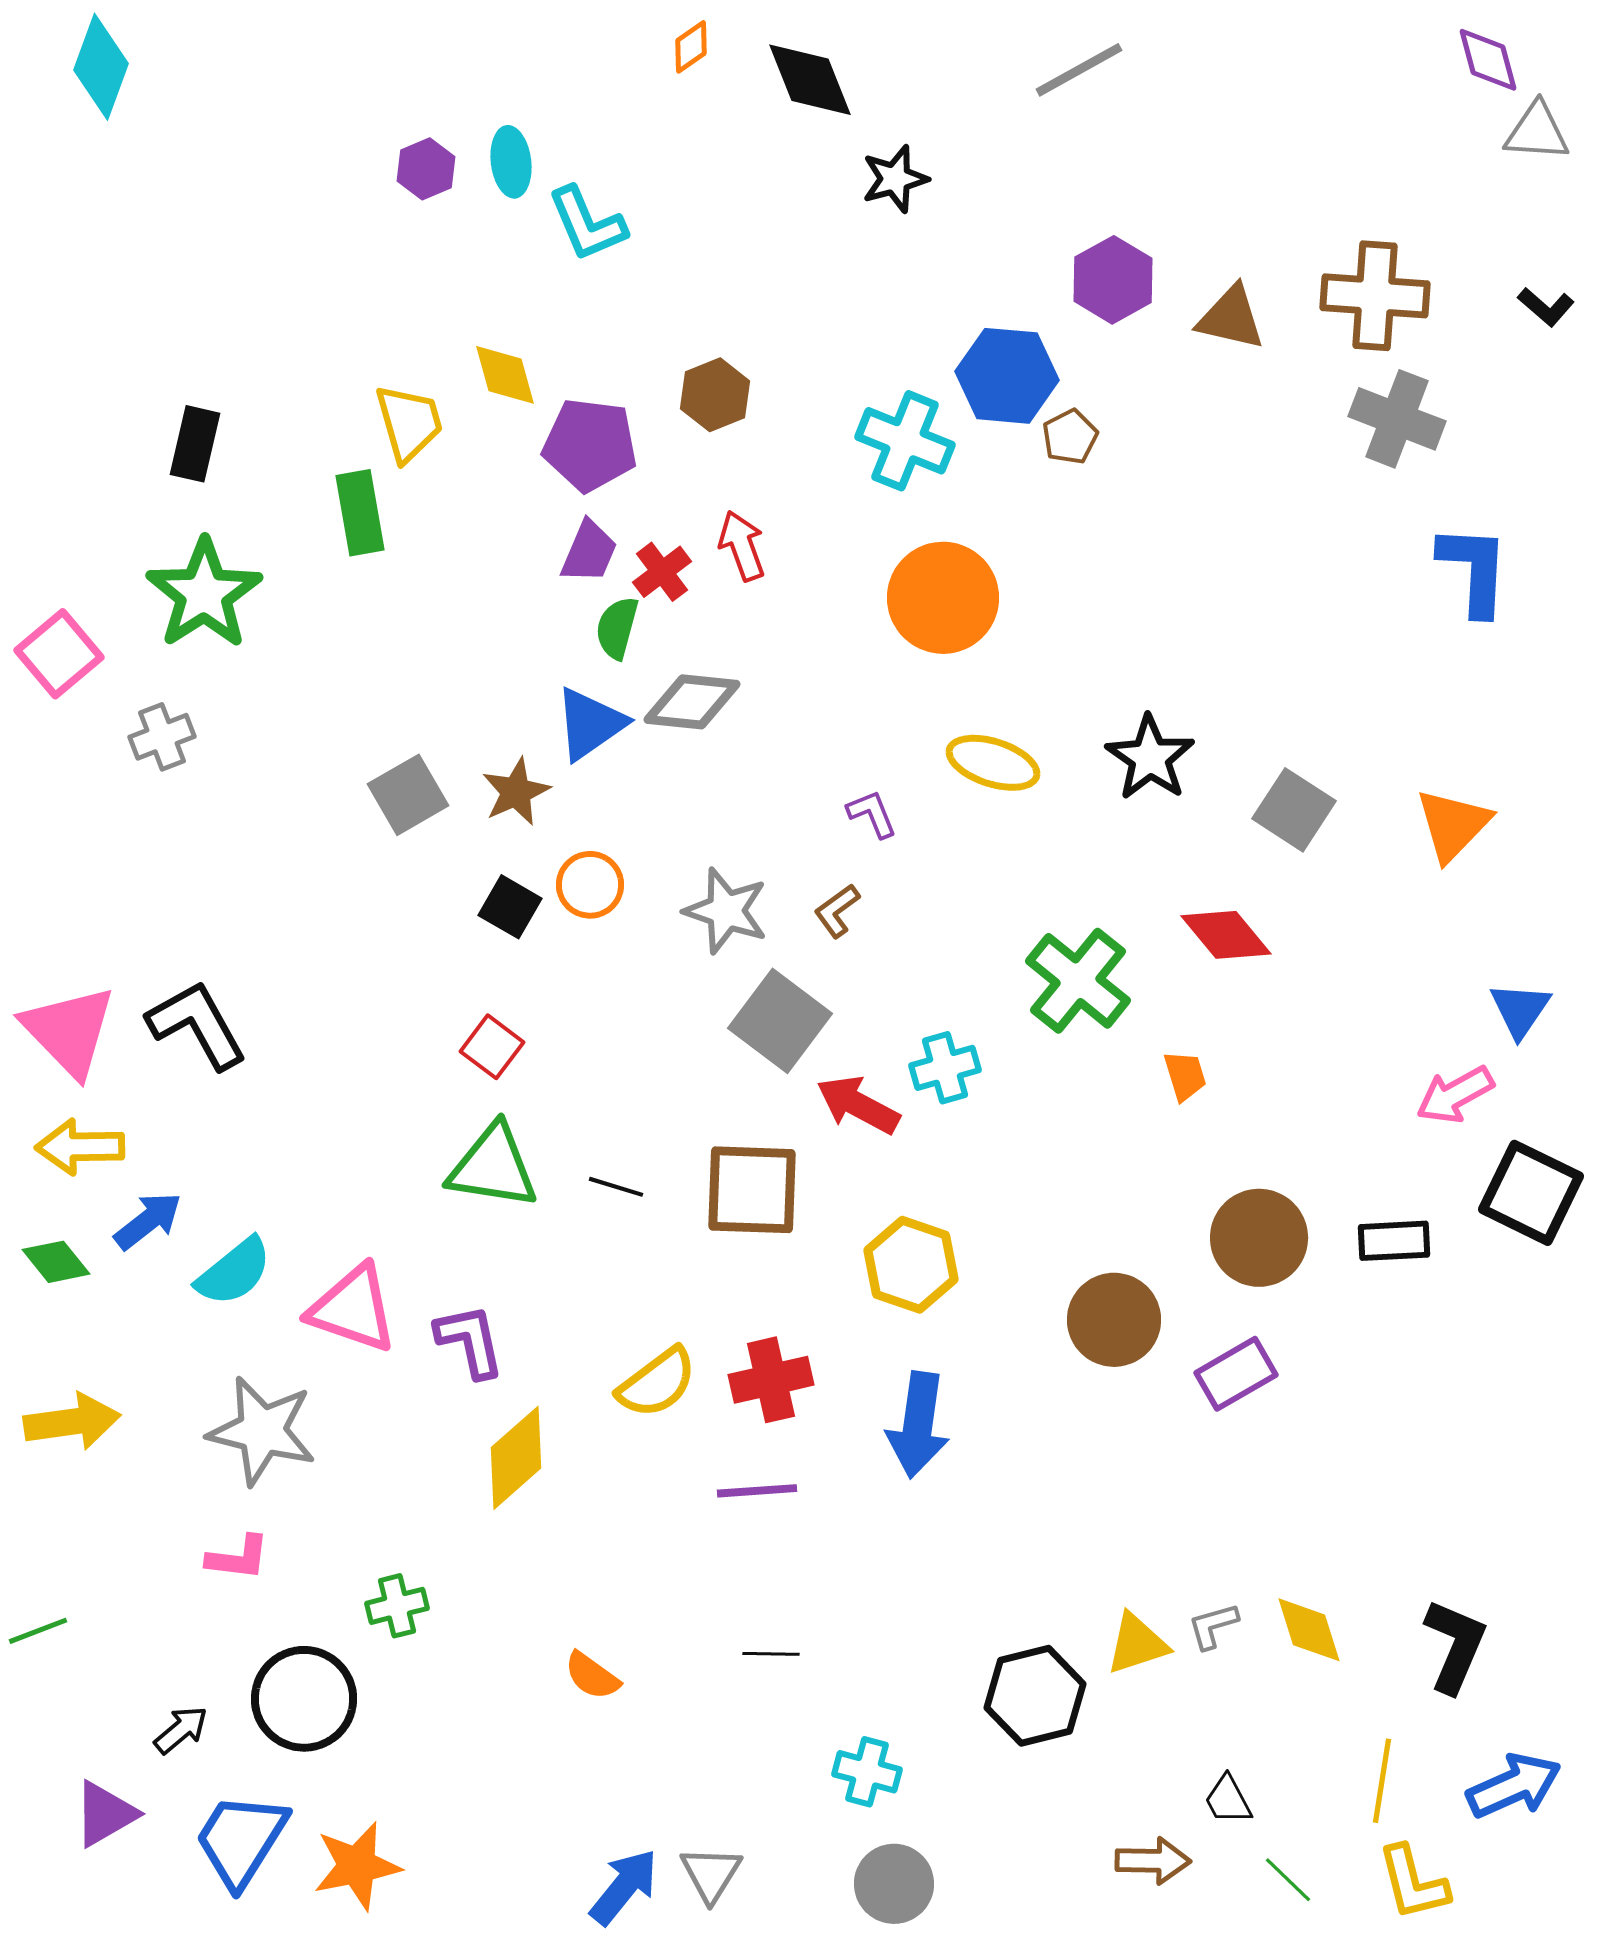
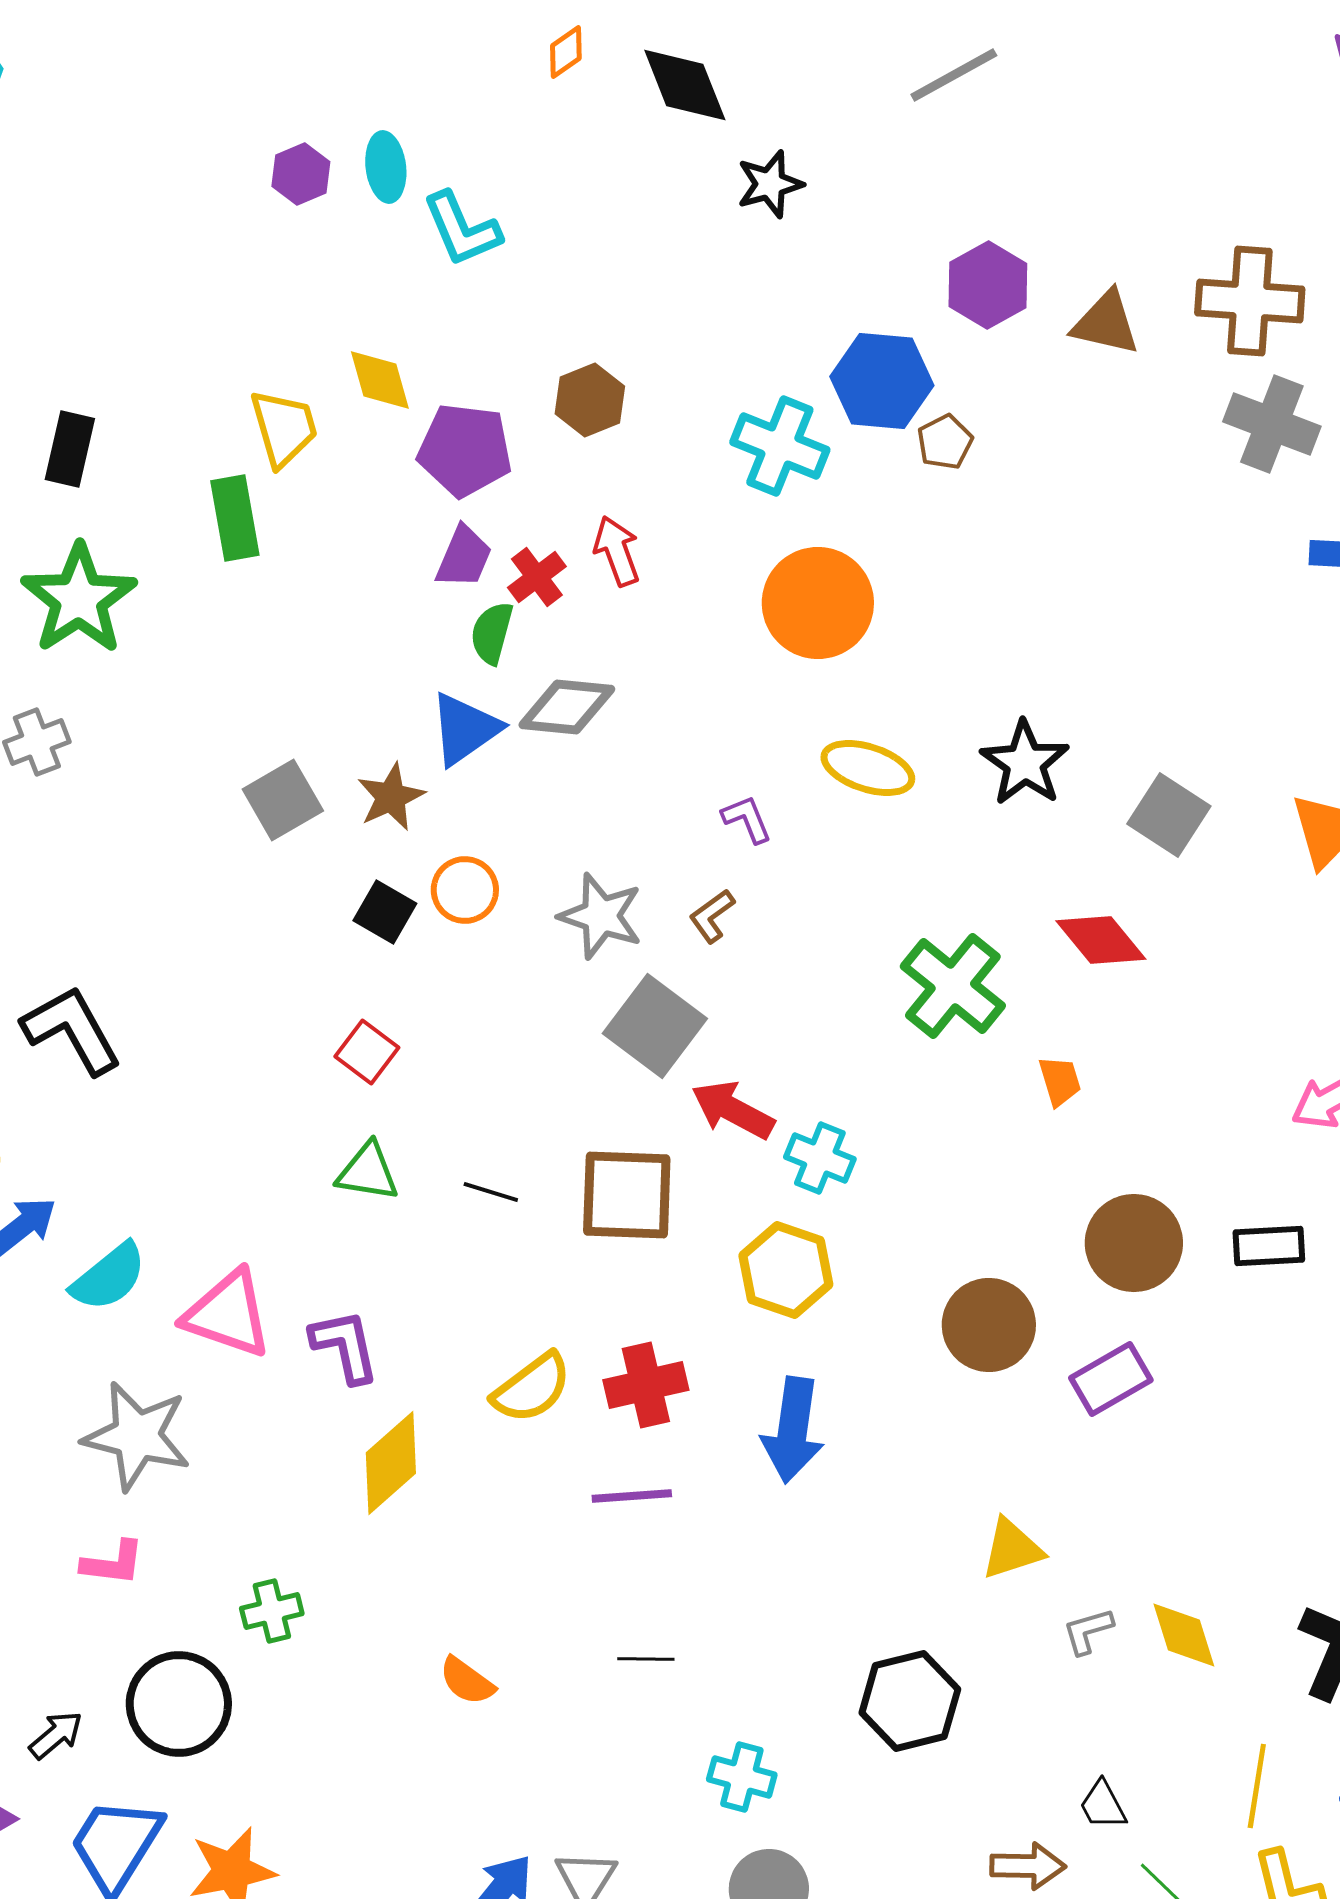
cyan cross: (945, 1068) -> (820, 1158), moved, turned 38
green triangle: (493, 1167) -> (368, 1172), size x0.7
yellow triangle: (1137, 1644) -> (1012, 1549), moved

